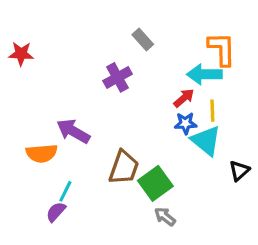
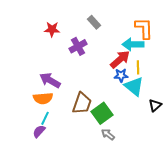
red star: (21, 54) -> (52, 29), moved
red arrow: (184, 98) -> (120, 59), size x1.5
orange semicircle: (42, 153) -> (43, 98), moved

